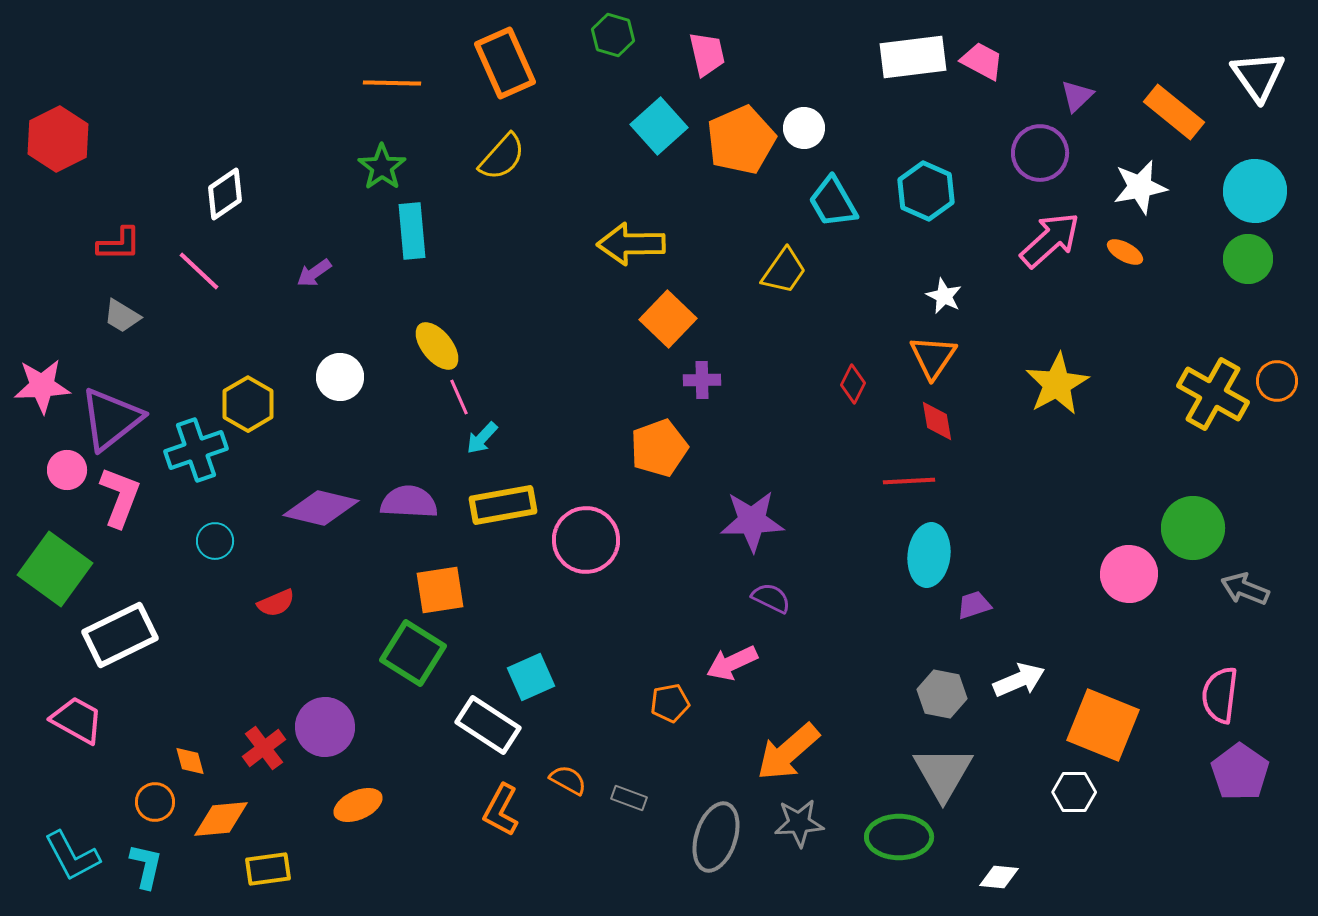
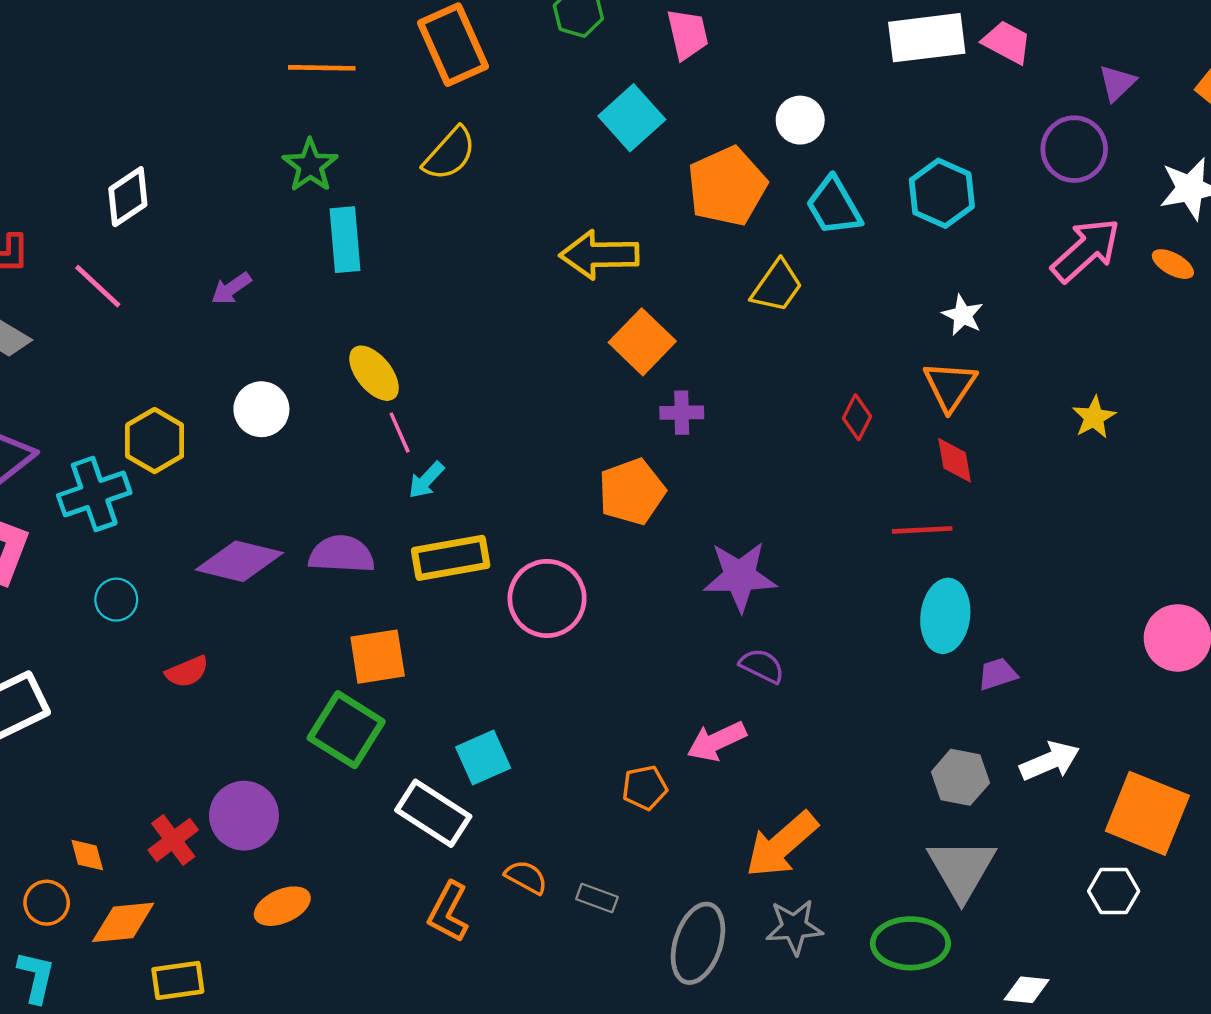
orange pentagon: (741, 140) -> (727, 186), moved
yellow star: (1057, 384) -> (1094, 417), size x0.6

